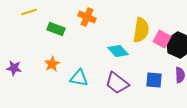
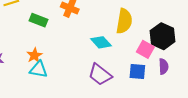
pink square: (162, 39) -> (145, 49), moved
cyan triangle: (79, 78) -> (39, 69), moved

